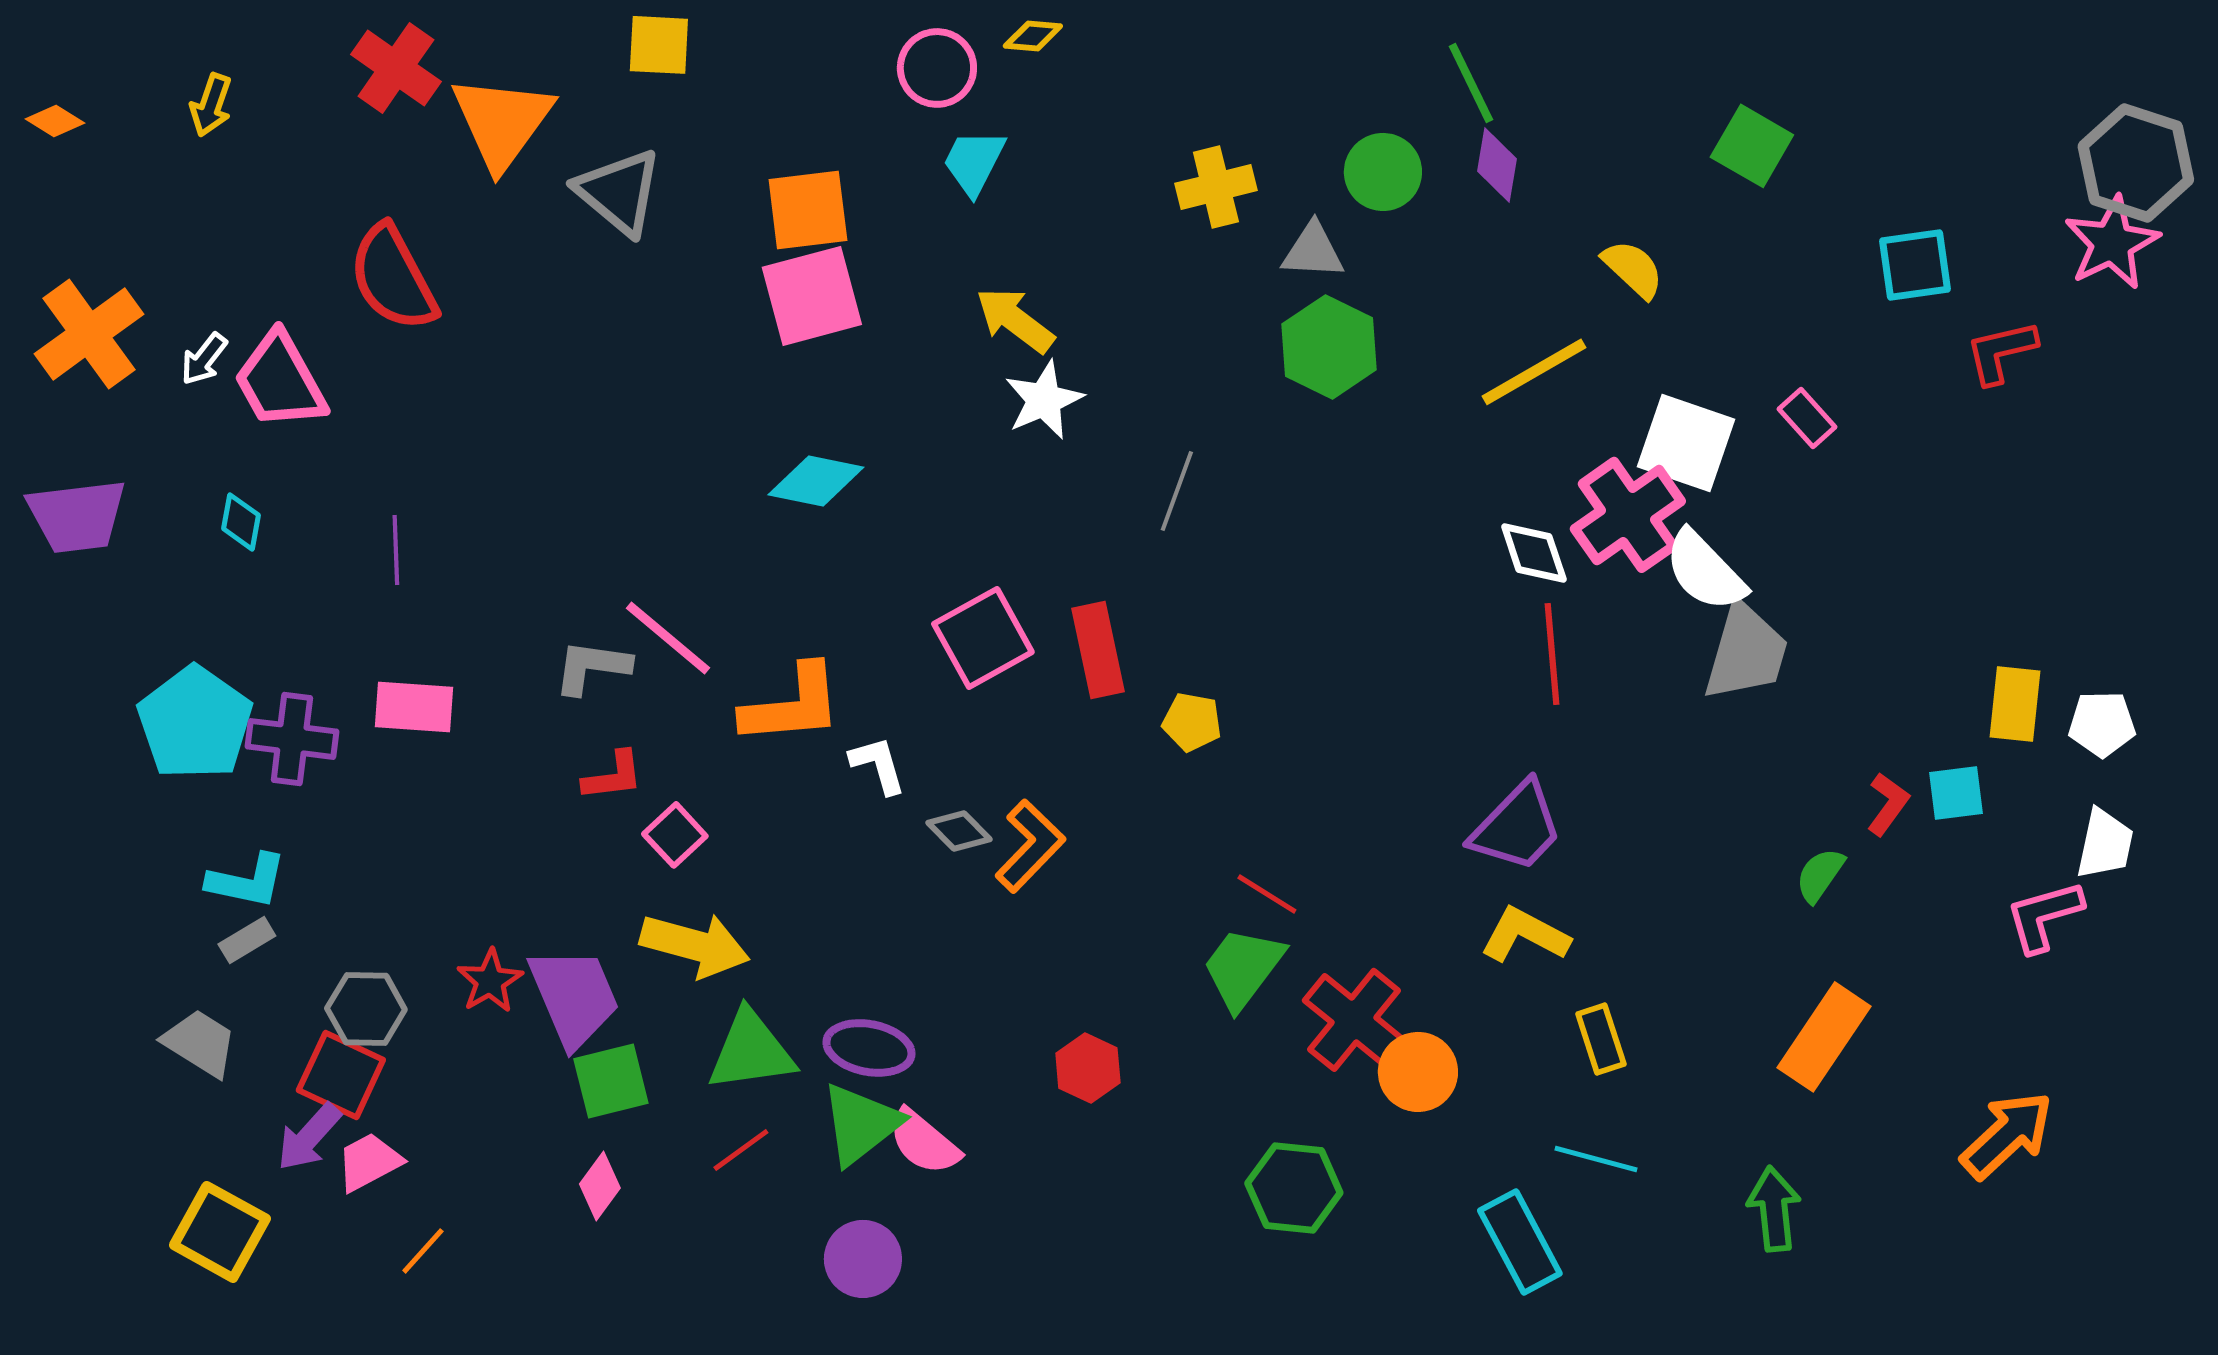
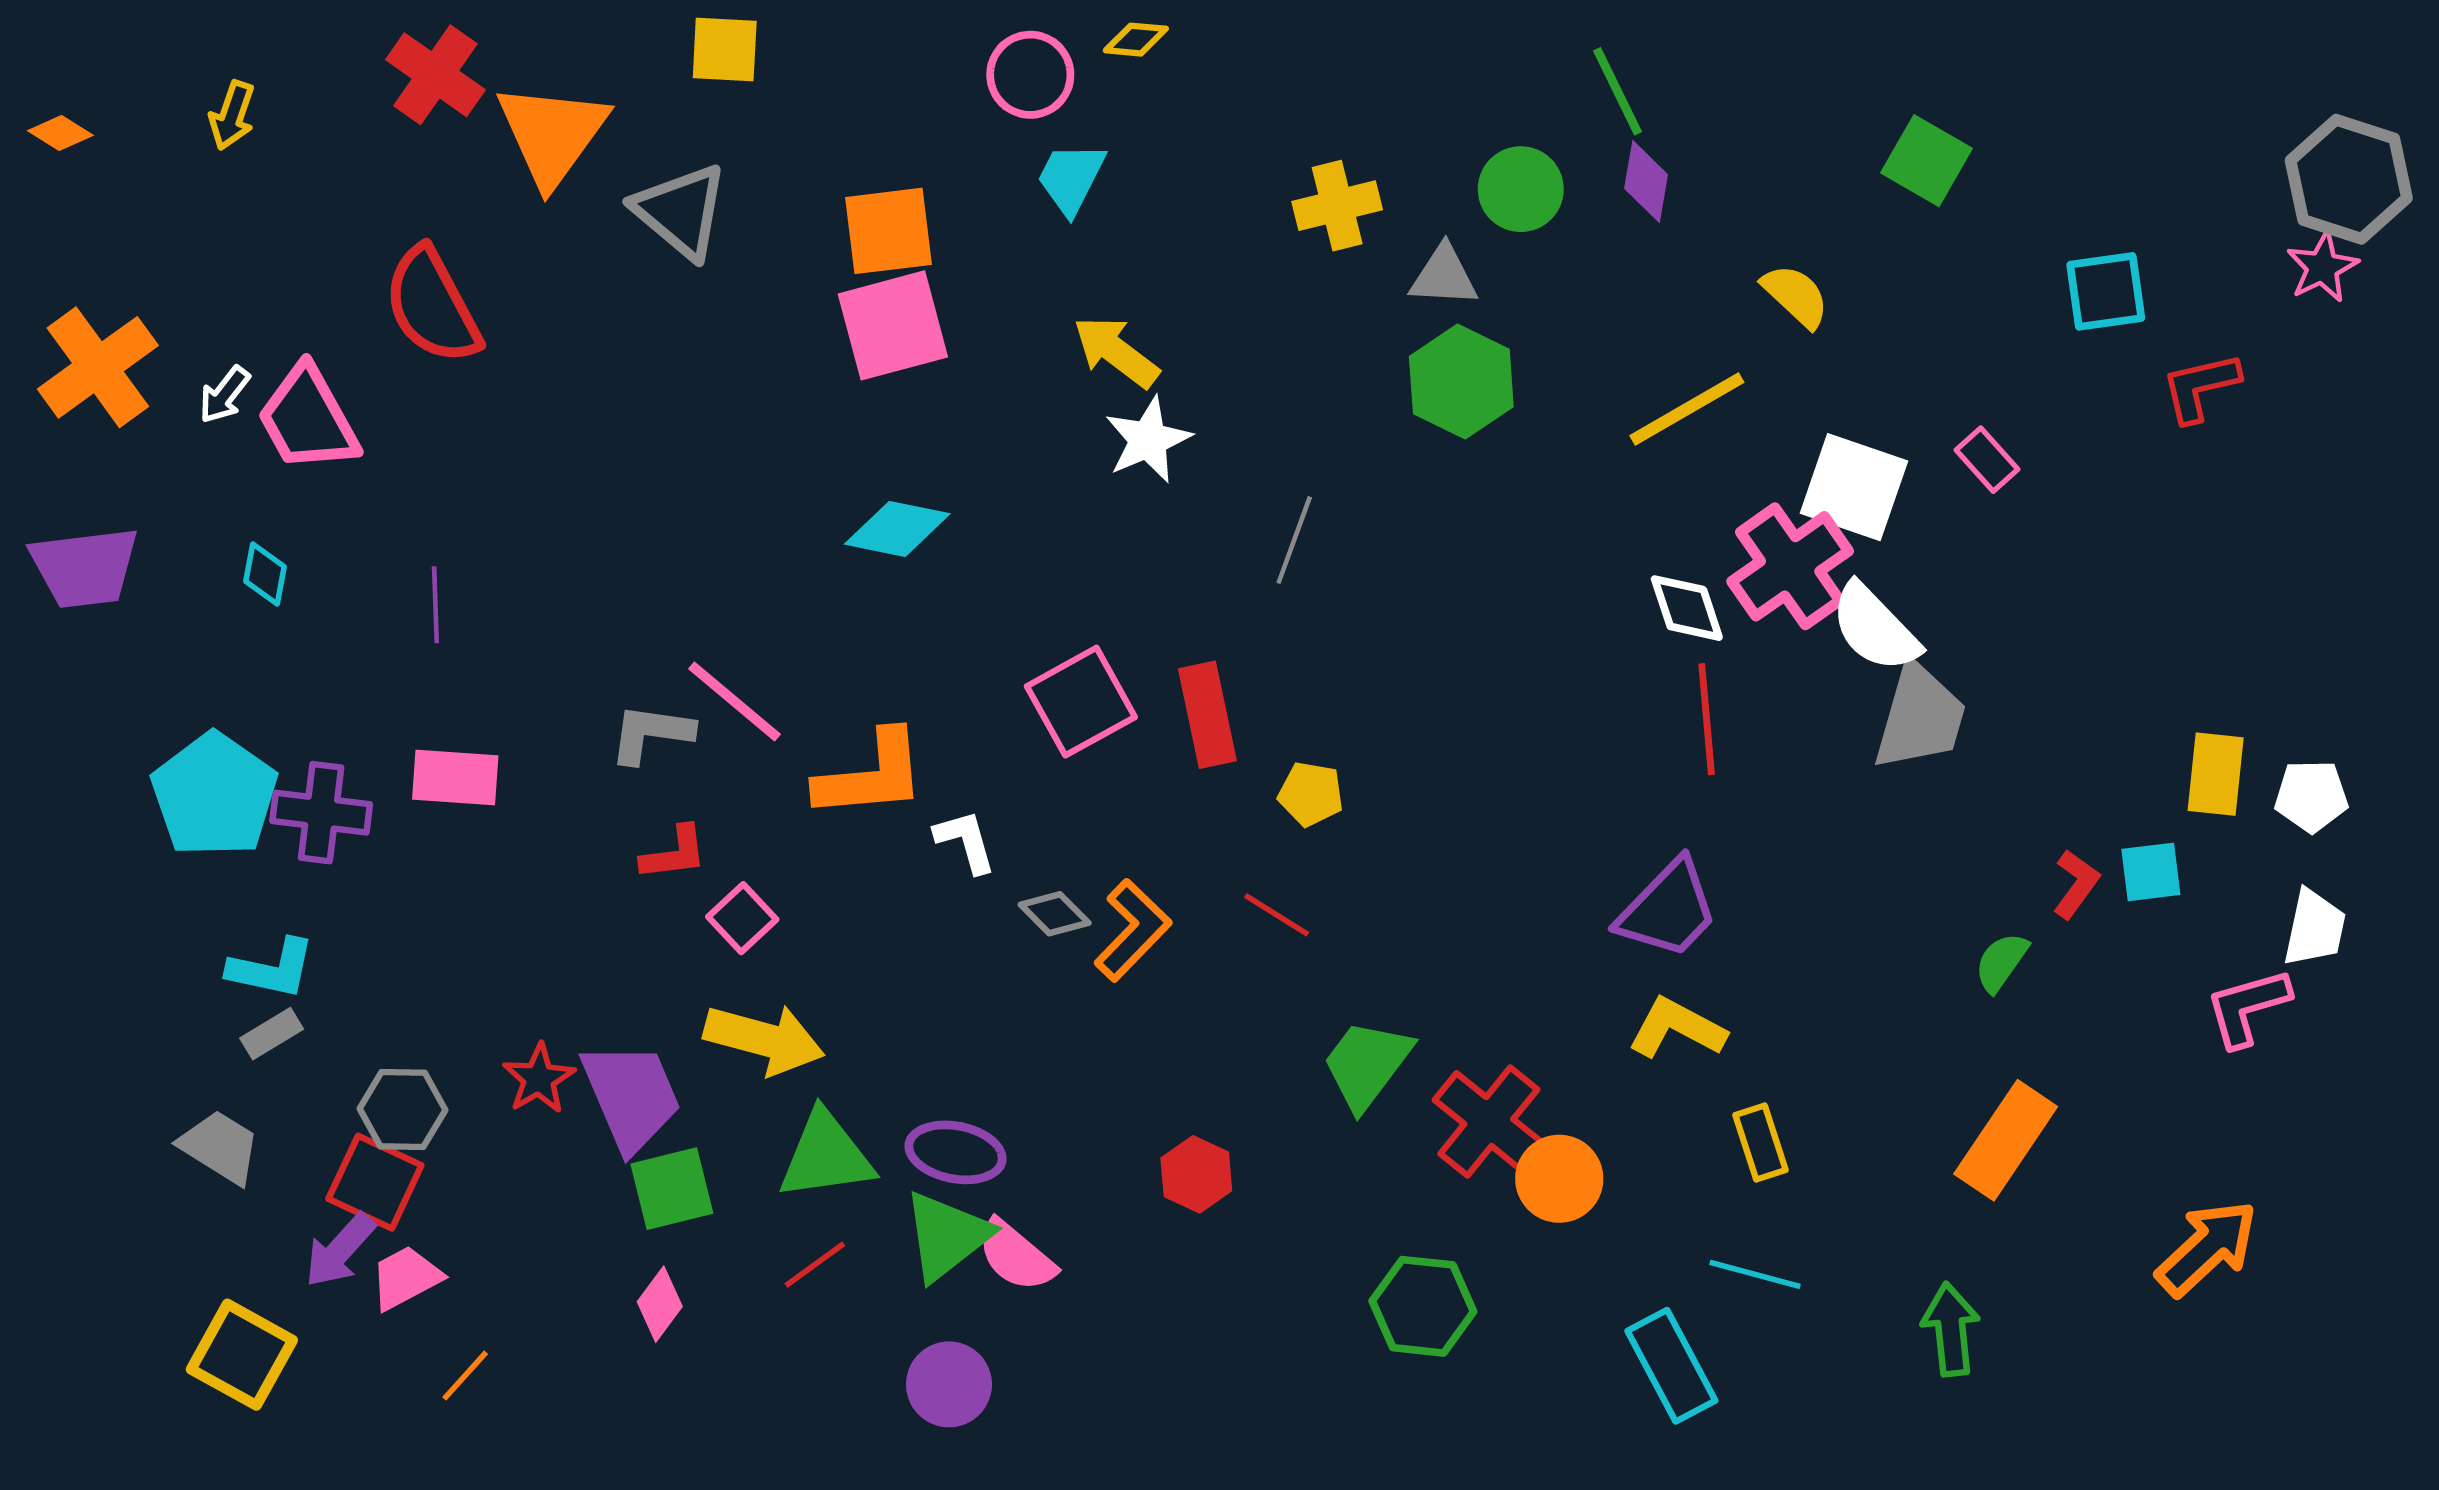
pink star: (2112, 243) -> (2322, 267), size x0.7
red line: (1267, 894) -> (1277, 915), moved

